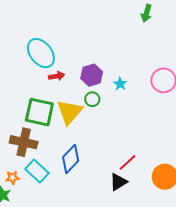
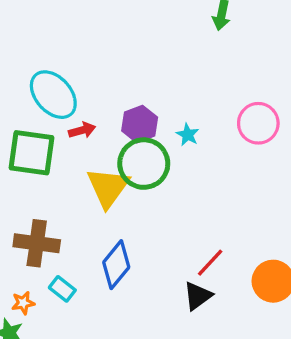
green circle: (92, 99) -> (144, 164), size x2.0
green square: (39, 112) -> (31, 153), moved
cyan rectangle: (37, 171) -> (62, 289), size x0.7

